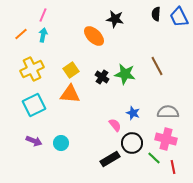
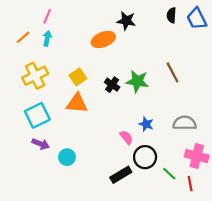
orange ellipse: (94, 36) -> (103, 39), turned -65
pink cross: (166, 139) -> (197, 156), moved
purple arrow: (34, 141) -> (41, 144), moved

